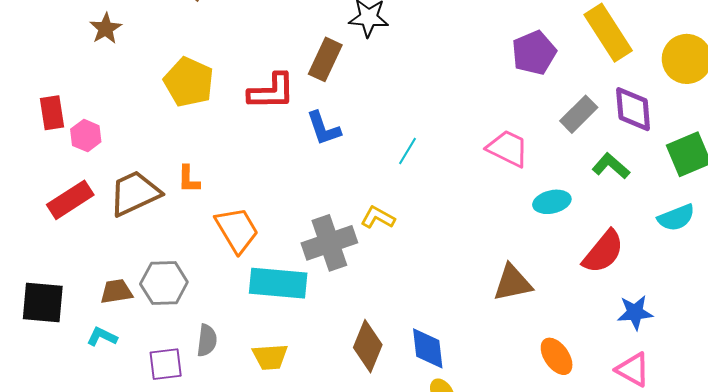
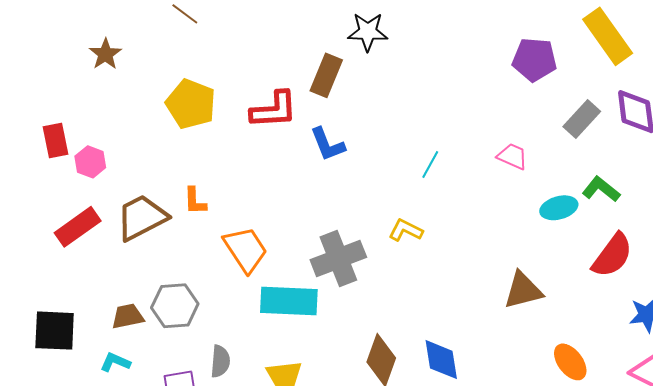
purple pentagon: (534, 53) -> (534, 60), turned 30
pink trapezoid: (508, 148) -> (512, 156), size x0.7
cyan line: (407, 151) -> (430, 164), moved
green L-shape: (611, 166) -> (601, 189), moved
yellow L-shape: (378, 217) -> (406, 230), moved

